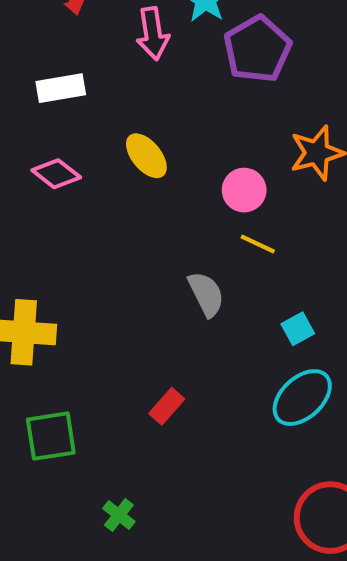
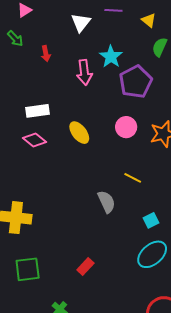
white rectangle: (61, 88) -> (38, 111), moved
pink circle: (244, 190) -> (126, 127), moved
red rectangle: (167, 406) -> (85, 266), moved

